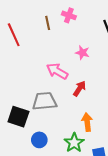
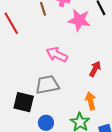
pink star: (82, 53) -> (79, 20), moved, size x1.6
red arrow: (80, 88) -> (95, 69), moved

